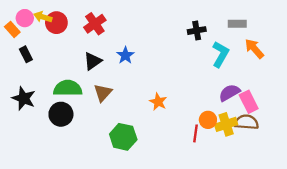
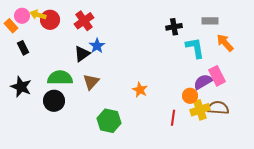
cyan L-shape: (220, 54) -> (195, 48), turned -40
blue star: (125, 55) -> (97, 46), moved
pink rectangle: (249, 102) -> (217, 76), moved
orange circle: (208, 120) -> (190, 96), moved

